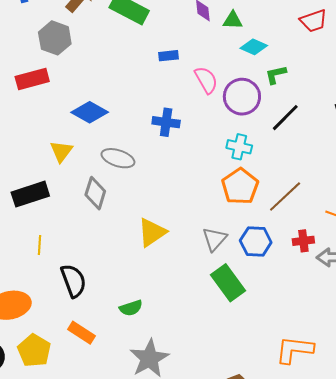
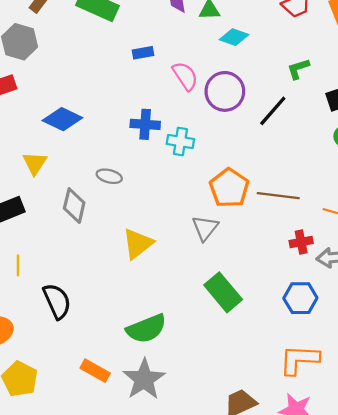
green L-shape: (276, 75) -> (298, 69), moved
cyan cross: (239, 147) -> (180, 141), moved
gray ellipse: (118, 158) -> (109, 176), moved, size x0.7
brown line: (285, 196) -> (278, 196), turned 54
gray triangle: (215, 239) -> (205, 228), moved
blue hexagon: (256, 241) -> (300, 298), moved
green semicircle: (131, 308) -> (146, 329), moved, size x1.6
orange rectangle: (82, 333) -> (95, 371), moved

